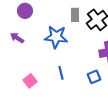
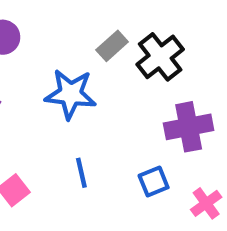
gray rectangle: (75, 15) -> (112, 46), turned 48

